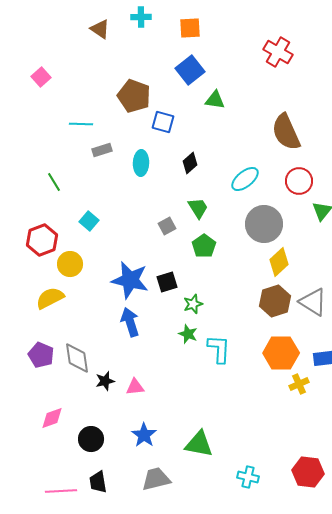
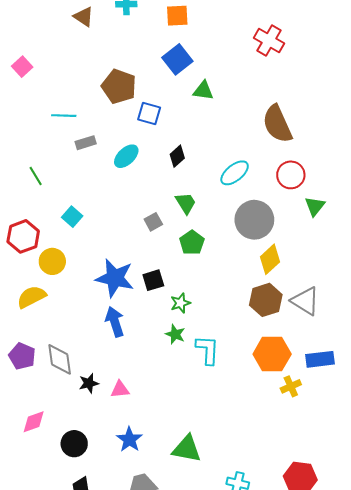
cyan ellipse: (141, 163) -> (126, 156), turned 45

